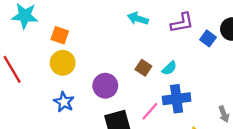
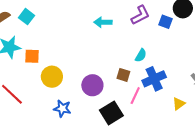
orange square: (60, 35) -> (32, 56), moved
brown square: (143, 68) -> (123, 75), moved

